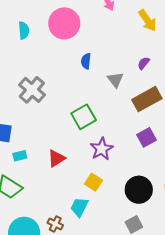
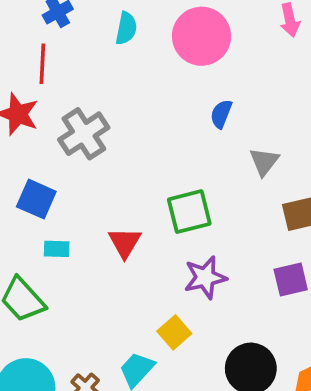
gray cross: (32, 90) -> (84, 134), moved
red triangle: (56, 158) -> (125, 243), moved, turned -42

